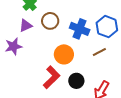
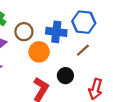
orange circle: (64, 54) -> (39, 52), moved
black circle: (76, 81) -> (65, 76), moved

